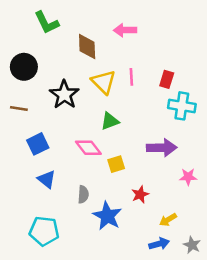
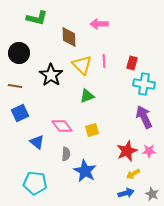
green L-shape: (47, 23) -> (37, 18), turned -50
blue square: (38, 144) -> (20, 113), moved
pink diamond: (88, 148) -> (62, 126), moved
purple arrow: (162, 148) -> (144, 117), moved, turned -115
pink star: (188, 177) -> (149, 151), moved
red star: (140, 194) -> (127, 151), moved, size x1.5

